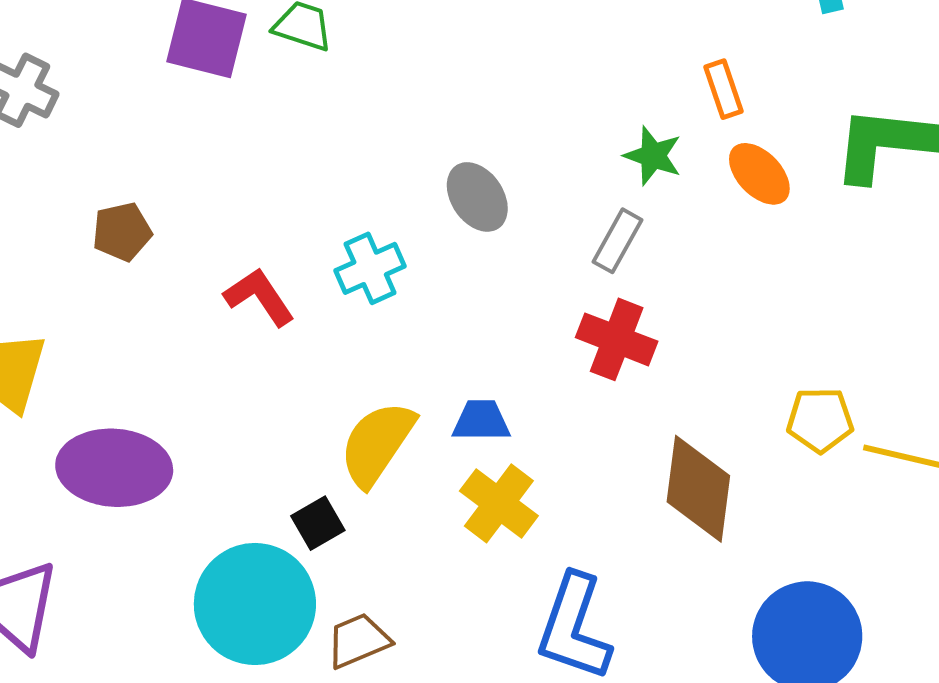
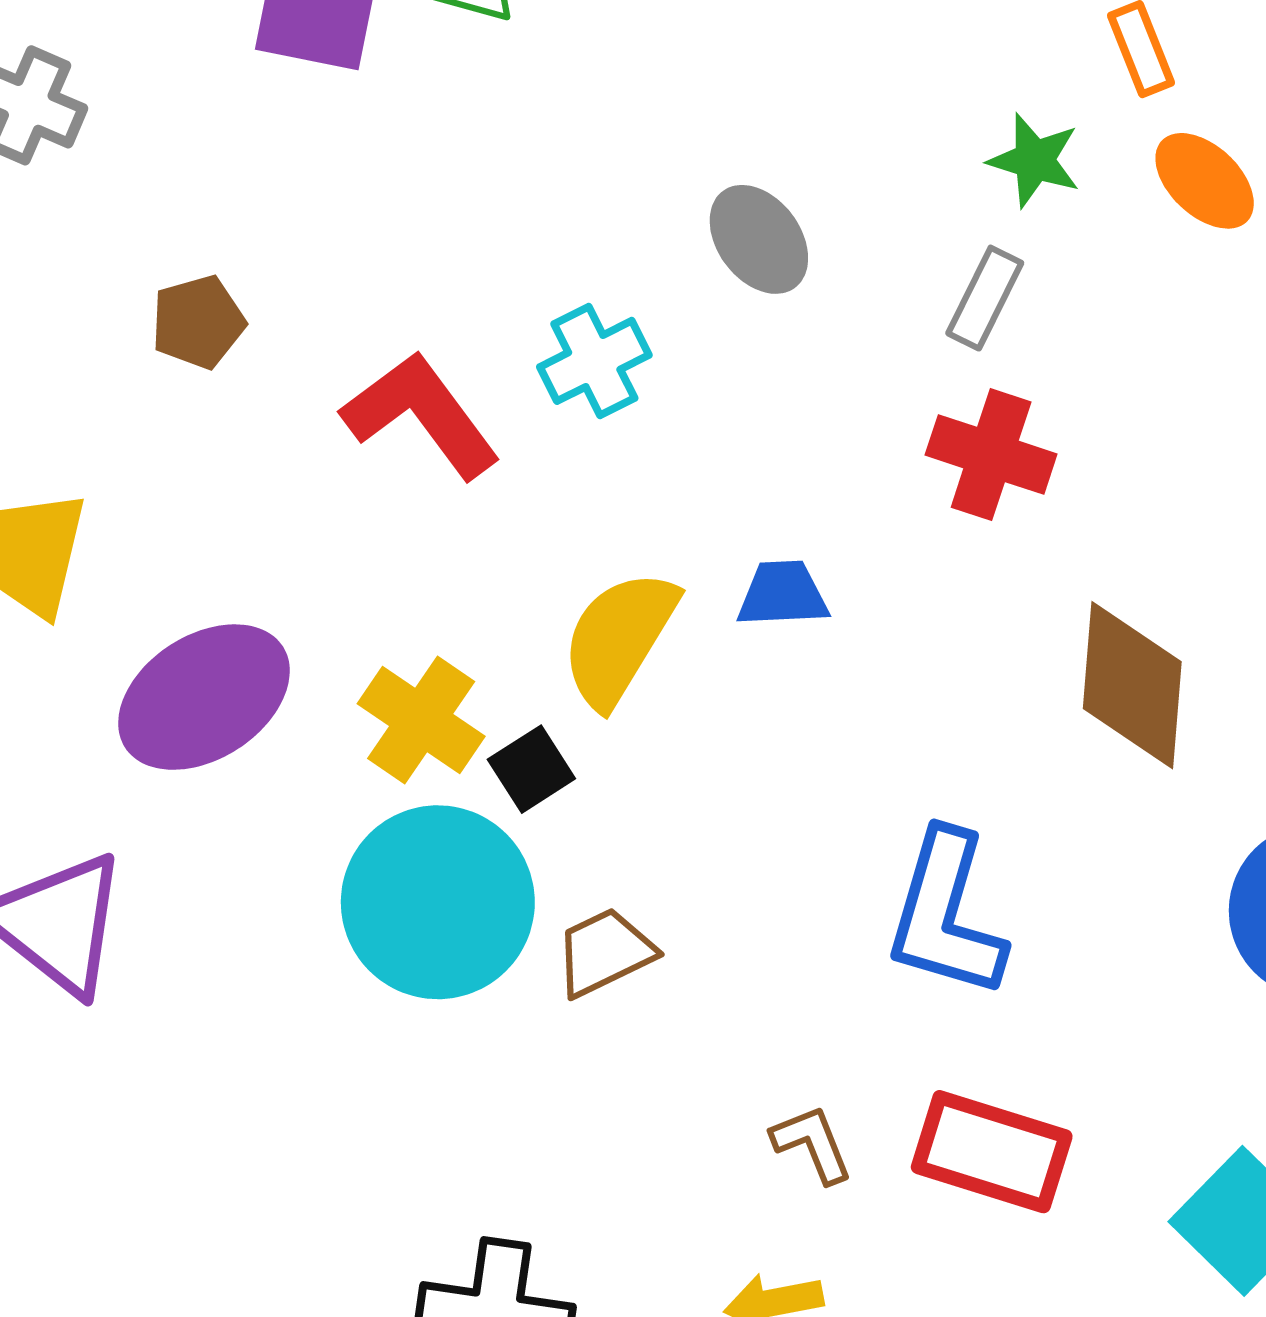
red L-shape: (259, 297) -> (421, 415), size x1.4
purple ellipse: (114, 468) -> (204, 697), turned -34
yellow cross: (499, 503) -> (421, 720), moved

